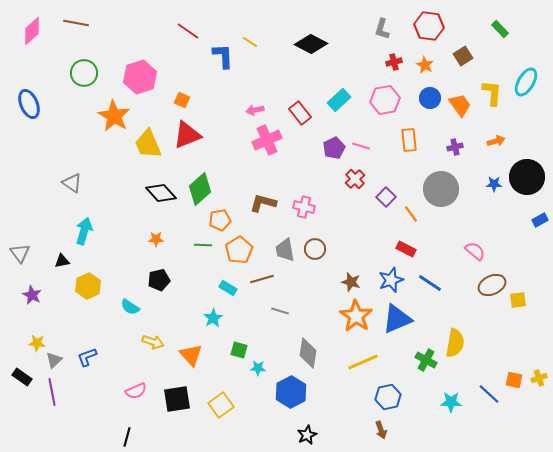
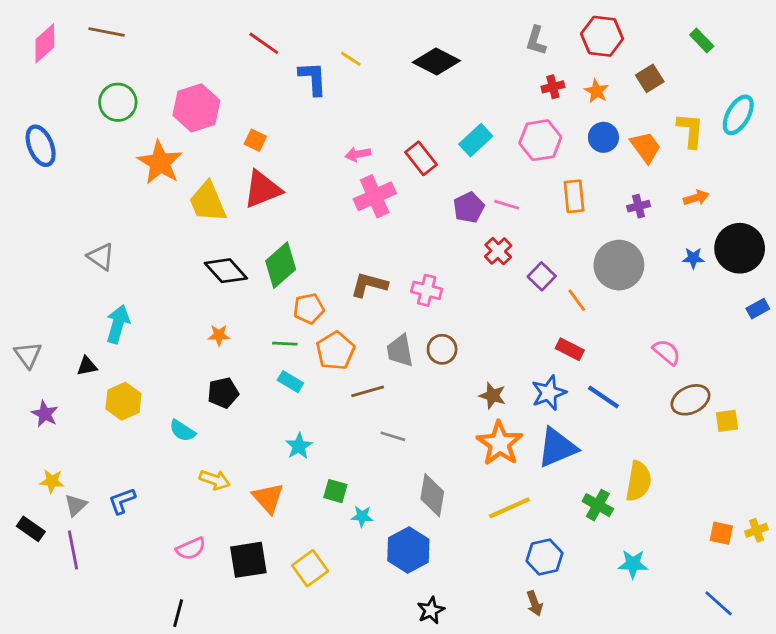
cyan rectangle: (228, 288) -> (290, 382), moved
blue line: (489, 394) -> (719, 603), moved

